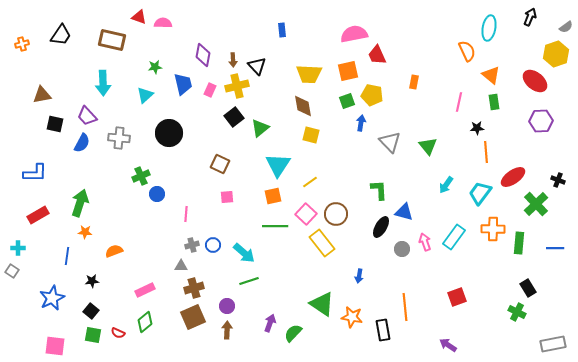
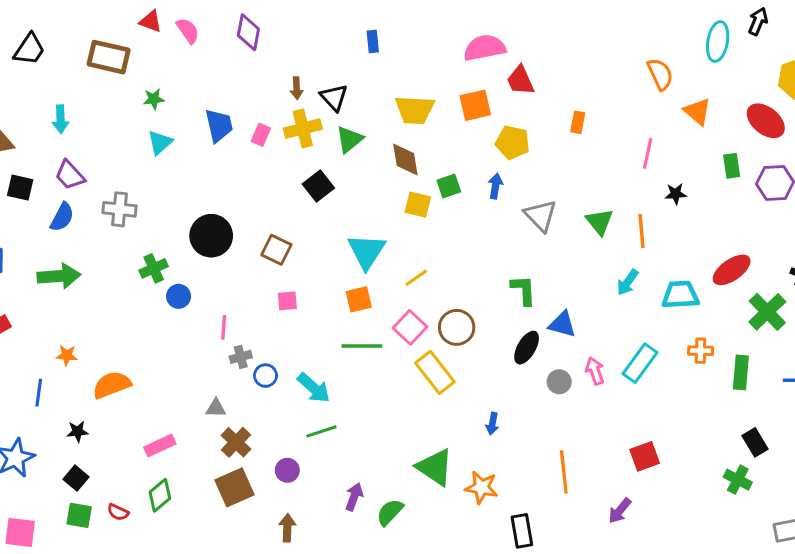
pink semicircle: (163, 23) -> (188, 31), turned 54
cyan ellipse: (489, 28) -> (718, 42), moved
purple diamond: (203, 55) -> (248, 32), moved
green star: (155, 67) -> (154, 99), moved
cyan arrow: (103, 83) -> (60, 119), moved, size x0.7
green square: (347, 101) -> (449, 186), moved
green rectangle: (494, 102) -> (732, 166), moved
black square: (234, 117) -> (318, 186), moved
green triangle: (260, 128) -> (349, 139), moved
black circle: (169, 133) -> (211, 236), moved
orange line: (486, 152) -> (641, 231), moved
cyan trapezoid: (480, 193) -> (680, 295), turned 50
green arrow: (80, 203) -> (59, 276), moved, turned 68
orange cross: (493, 229) -> (701, 351), size x0.7
gray cross: (192, 245) -> (241, 357), moved
orange semicircle: (114, 251) -> (112, 385), size x1.4
brown cross: (194, 288) -> (236, 442), turned -30
brown arrow: (227, 330) -> (287, 528), moved
black rectangle: (383, 330) -> (522, 531), moved
purple arrow: (448, 345) -> (620, 511), moved, turned -84

